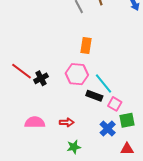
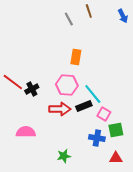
black rectangle: (94, 96) -> (84, 106), turned -42
red arrow: (67, 122) -> (60, 109), moved, size x1.5
blue cross: (108, 129) -> (97, 138), turned -35

